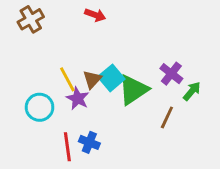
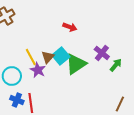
red arrow: (95, 15) -> (70, 27), moved
brown line: (167, 117) -> (120, 104), moved
blue cross: (89, 142) -> (17, 100), moved

